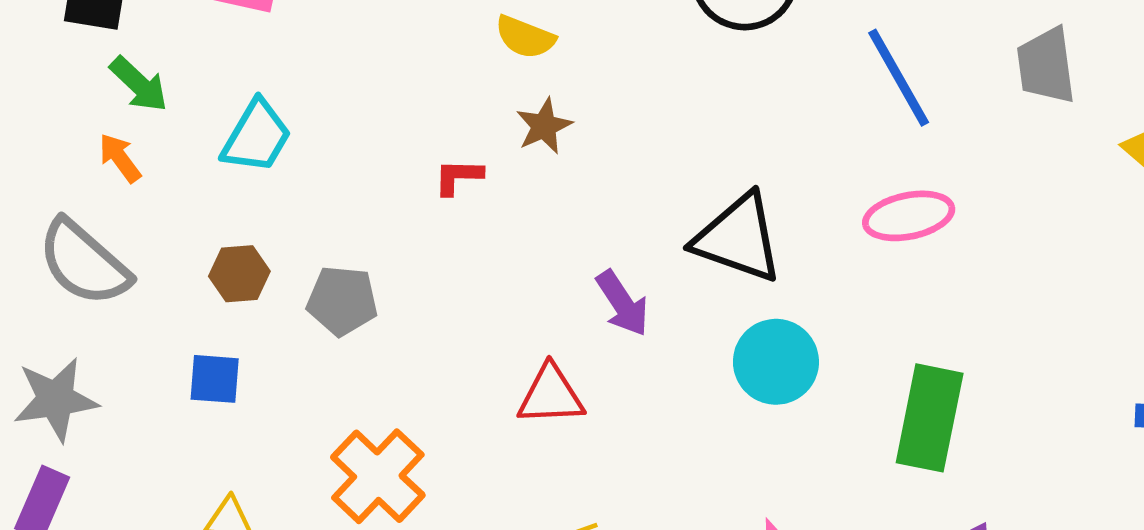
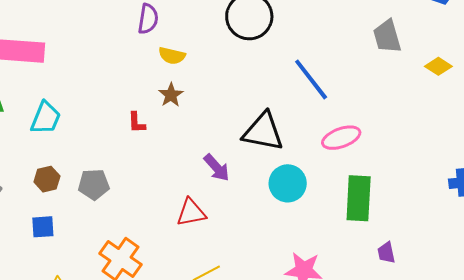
yellow semicircle: (525, 37) -> (172, 56), moved
blue line: (899, 78) -> (311, 79), moved
red L-shape: (458, 177) -> (137, 123), turned -85
pink ellipse: (909, 216) -> (341, 138), moved

